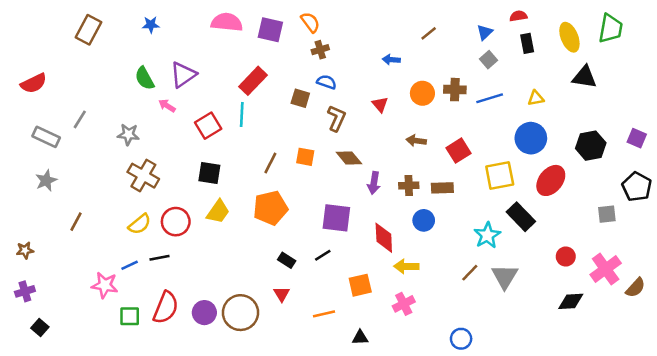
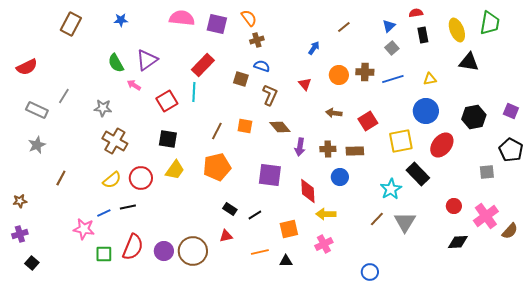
blue arrow: (391, 60) -> (314, 48), turned 120
black line: (323, 255) -> (255, 215), moved
red triangle: (282, 294) -> (226, 236), turned 48
black triangle: (360, 338) -> (286, 261), moved

